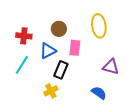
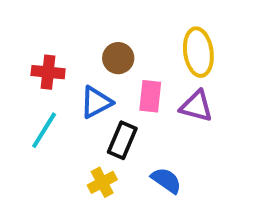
purple triangle: (111, 67) -> (196, 106), moved
blue semicircle: (99, 93) -> (166, 180), moved

